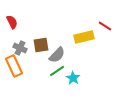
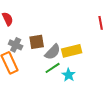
red line: (105, 26) -> (101, 23), turned 48
yellow rectangle: (84, 37) -> (72, 51), moved

